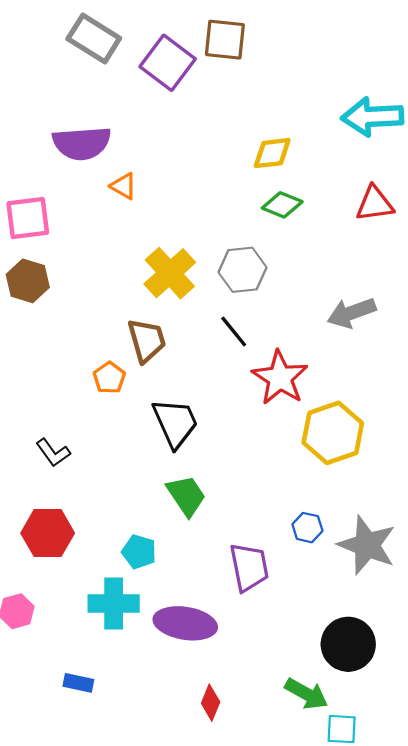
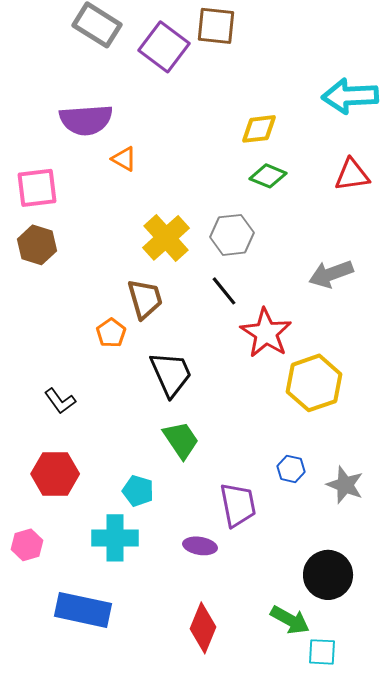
gray star: (367, 545) -> (345, 485), size x0.7
purple ellipse: (185, 623) -> (200, 546), moved, size x0.6
blue rectangle: (78, 683) -> (83, 610), size x2.0
red diamond: (211, 703) -> (203, 628), size x1.5

